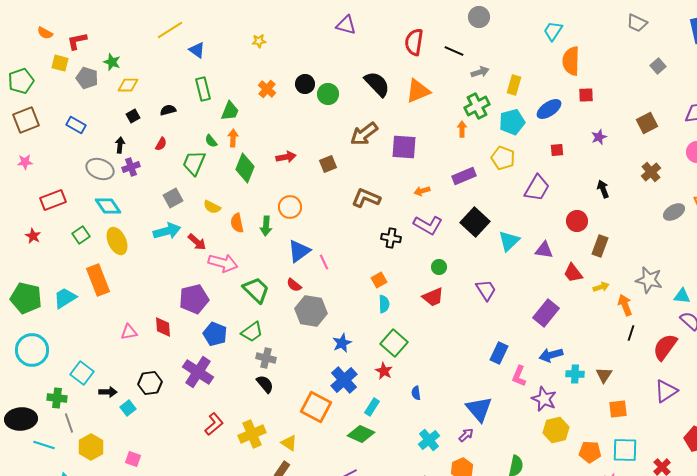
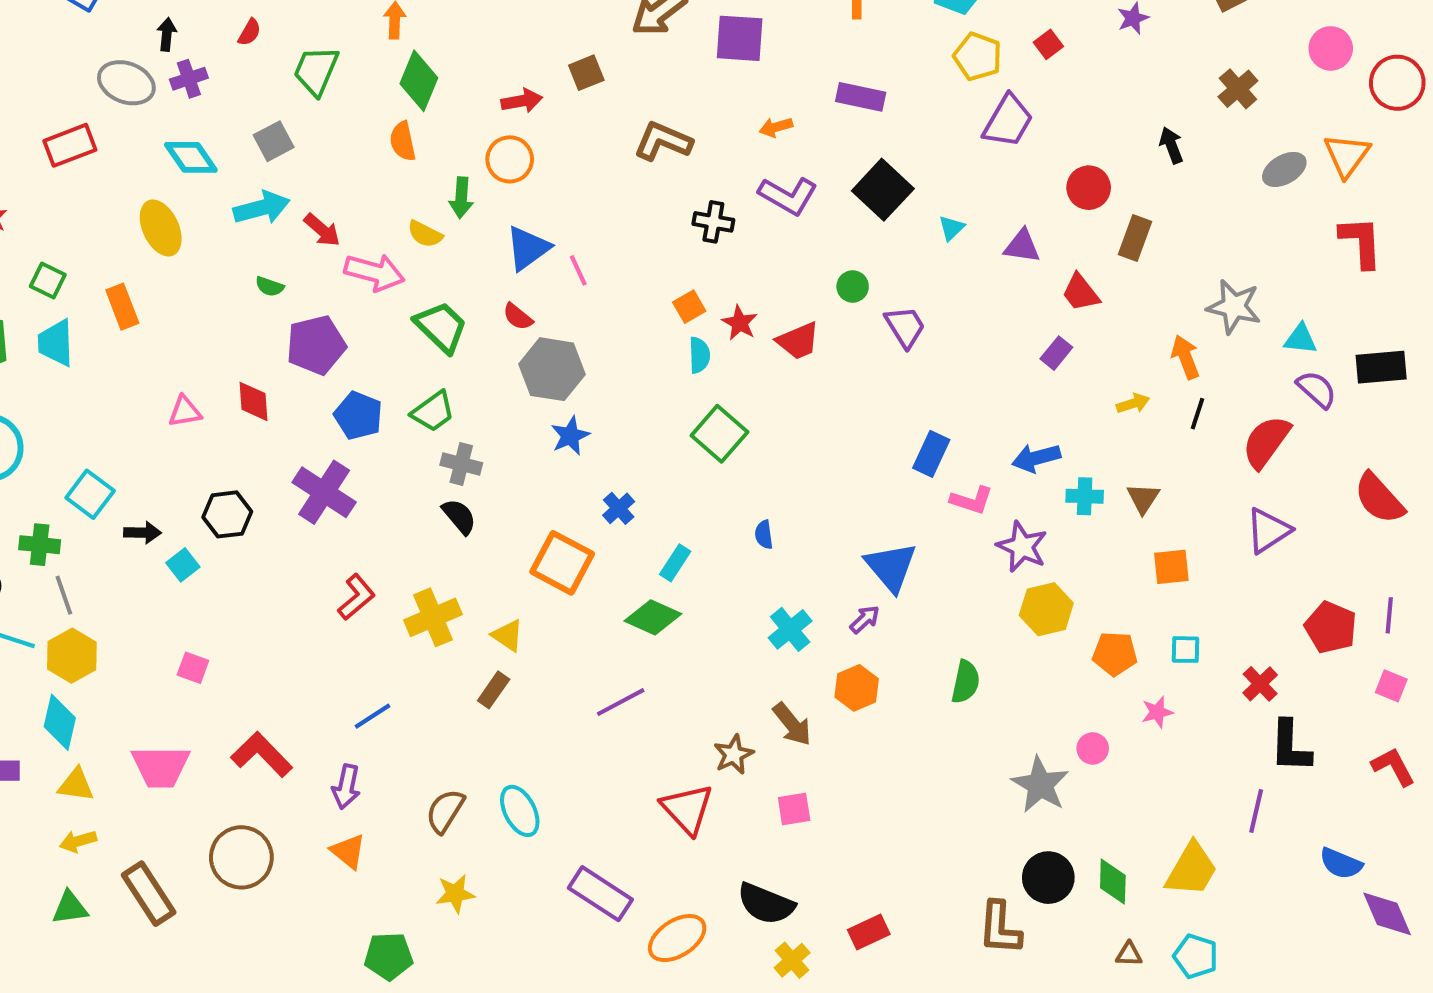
green semicircle: (211, 141) -> (270, 286), moved, turned -32
red square: (557, 150) -> (1048, 44), turned -32
red arrow: (286, 157) -> (522, 101), moved
yellow pentagon: (503, 158) -> (978, 57), moved
purple rectangle: (464, 176) -> (861, 97), turned 35
black arrow: (603, 189) -> (1171, 145), moved
red rectangle: (53, 200) -> (70, 145), moved
cyan diamond: (108, 206) -> (191, 157), moved
yellow semicircle: (212, 207) -> (425, 234), moved
orange semicircle: (237, 223) -> (403, 141), moved
green square: (81, 235) -> (48, 280), moved, turned -30
cyan triangle: (509, 241) -> (951, 228), size x0.6
green circle: (439, 267) -> (853, 286), moved
orange rectangle: (98, 280) -> (122, 307), size x0.7
yellow arrow: (601, 287) -> (1133, 403), moved
cyan trapezoid: (65, 298) -> (56, 343), turned -60
purple rectangle: (546, 313) -> (1056, 353), moved, size x0.6
blue star: (342, 343) -> (570, 436), moved
red star: (384, 371) -> (740, 323), moved
pink L-shape: (519, 376) -> (972, 500), turned -95
blue cross: (344, 380) -> (619, 508), size x0.6
yellow hexagon: (91, 447) -> (72, 656), moved
cyan square: (625, 450) -> (1185, 650), size x0.6

